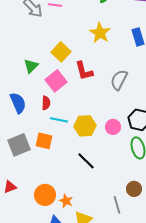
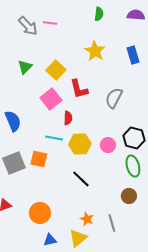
green triangle: (31, 66) -> (25, 67), moved
red semicircle: (46, 103) -> (68, 118), moved
brown circle: (134, 189) -> (129, 196), moved
orange star: (66, 201) -> (87, 219), moved

